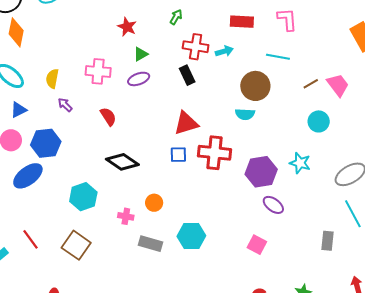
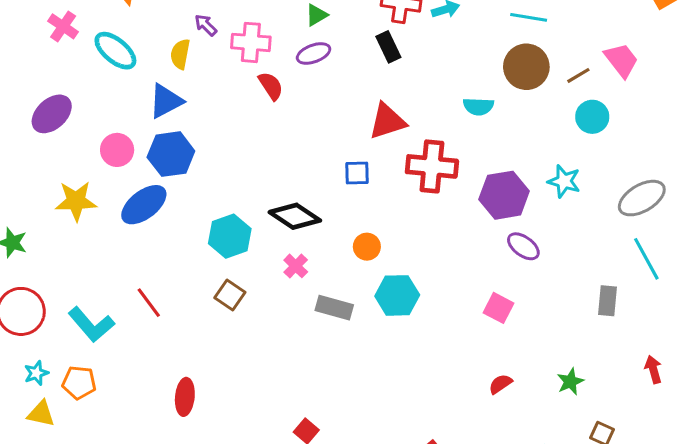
brown line: (311, 84) -> (578, 75), moved
brown circle: (255, 86) -> (526, 67), moved
purple arrow: (65, 105) -> (206, 25), moved
blue triangle: (19, 110) -> (166, 101), moved, size x1.4
red semicircle: (108, 116) -> (271, 86), moved
blue square: (178, 155) -> (357, 173), moved
black diamond: (122, 162) -> (295, 216), moved
orange circle: (154, 203) -> (367, 247), moved
pink cross: (126, 216) -> (296, 266), turned 35
brown square: (76, 245) -> (230, 295), moved, size x0.7

